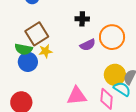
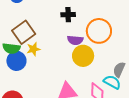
purple semicircle: (88, 45) -> (75, 40), turned 35
yellow circle: (115, 75) -> (83, 56), moved

